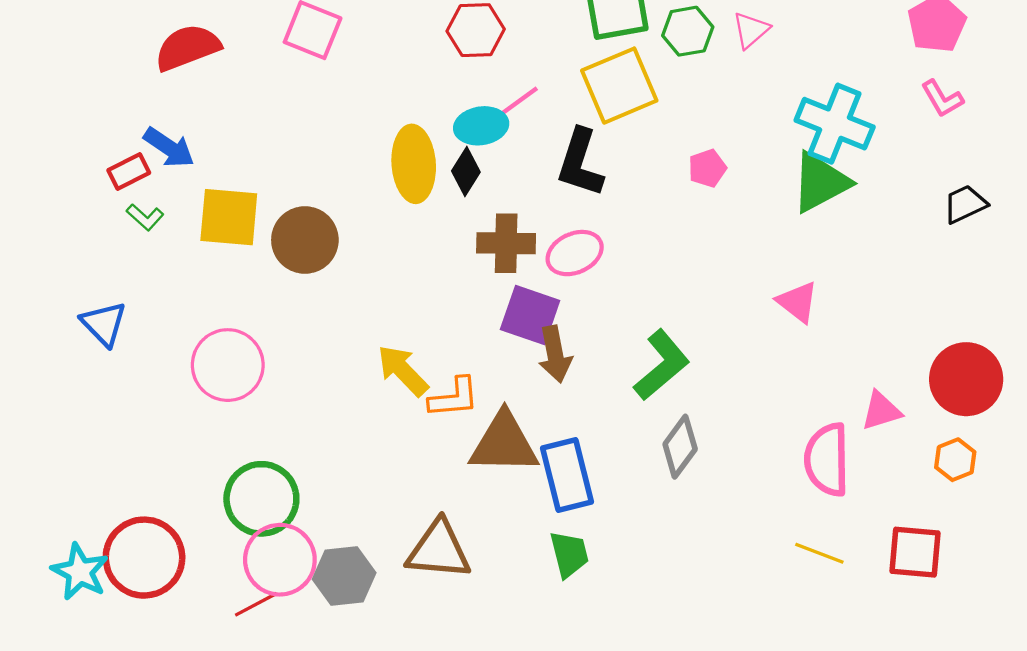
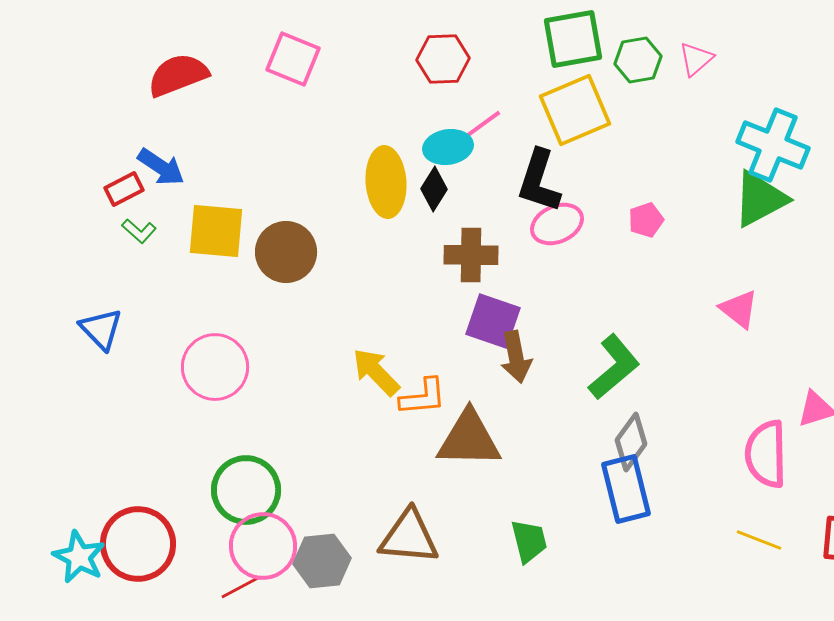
pink pentagon: (707, 168) -> (646, 220), moved
pink ellipse: (575, 253) -> (557, 224), moved
blue rectangle: (567, 475) -> (626, 489), moved

